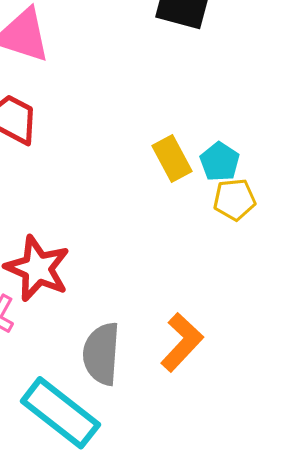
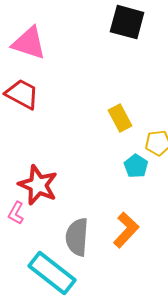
cyan pentagon: (220, 162) -> (136, 166), moved

